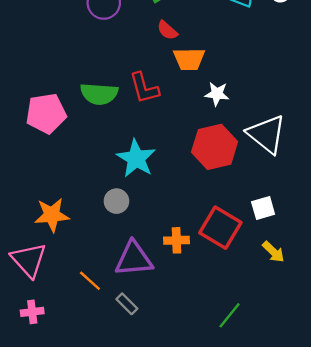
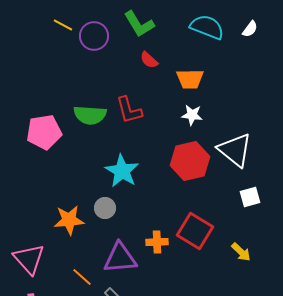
orange trapezoid: (189, 59) -> (190, 79), moved
white square: (263, 208) -> (250, 197), moved
orange star: (52, 215) -> (69, 220), moved

